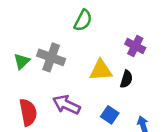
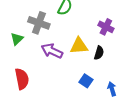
gray cross: (51, 57) -> (39, 23), moved
purple arrow: (66, 105) -> (52, 51), moved

